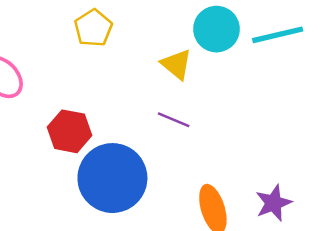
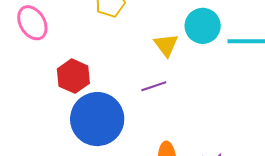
purple line: (174, 120) -> (154, 86), turned -55

